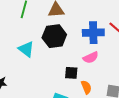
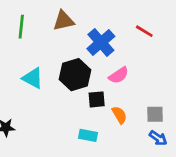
blue cross: (93, 33) -> (101, 42), moved, turned -30
black hexagon: (54, 36) -> (75, 75), moved

